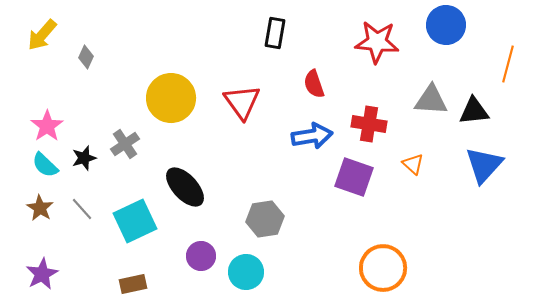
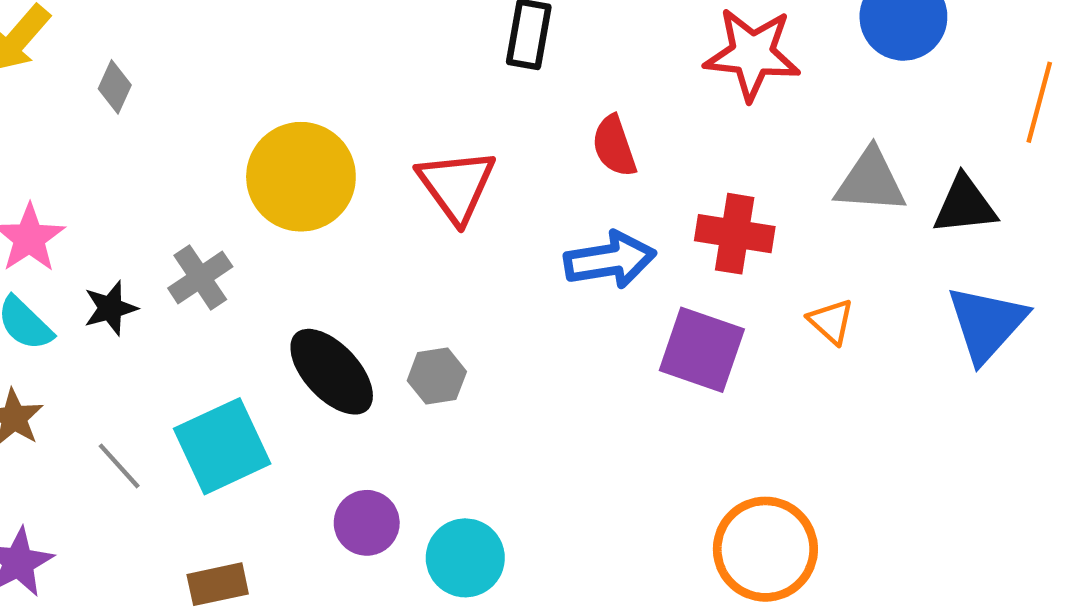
gray line: (82, 209) -> (119, 466), moved
gray hexagon: (265, 219) -> (437, 376), moved, size x0.7

